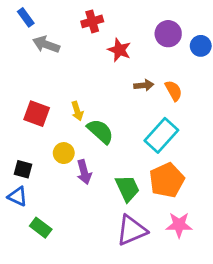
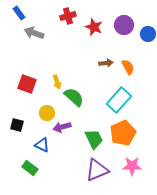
red star: (119, 50) -> (94, 27), moved
purple arrow: (84, 172) -> (62, 127), turned 90
blue triangle: (18, 196) -> (42, 145), moved

